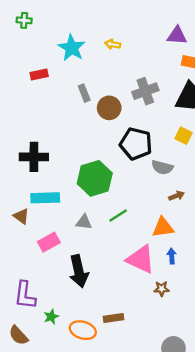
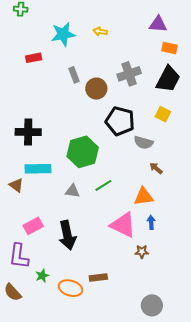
cyan star: (72, 48) -> (63, 34), turned 30
brown arrow: (176, 196) -> (156, 168), turned -120
pink rectangle: (49, 242) -> (33, 226), moved

